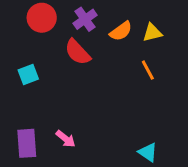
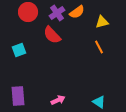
orange semicircle: (121, 31) -> (77, 12), moved
pink arrow: (66, 139) -> (58, 100), moved, turned -64

